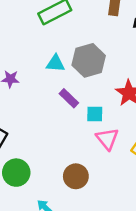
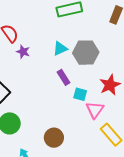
cyan triangle: (55, 63) -> (60, 48), turned -42
pink triangle: (107, 139) -> (95, 110), moved

